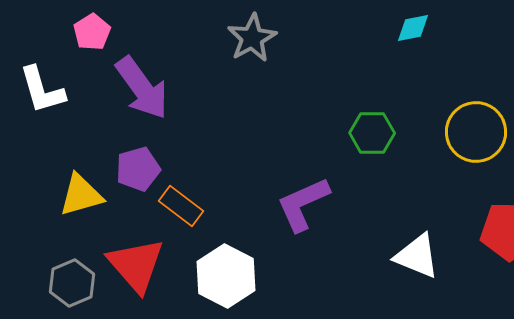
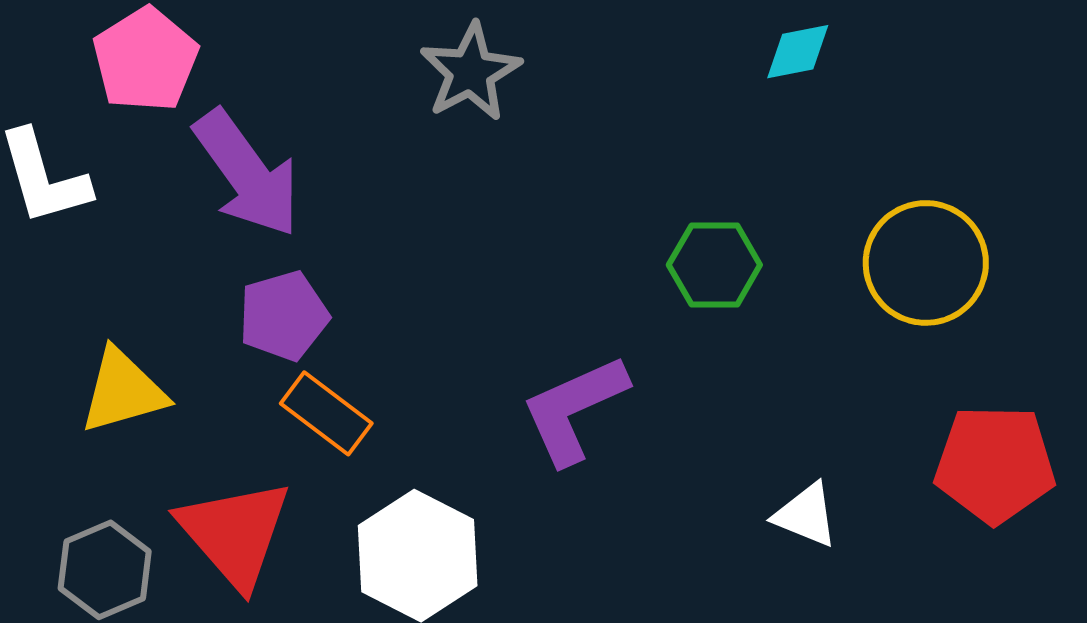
pink pentagon: (92, 32) -> (145, 60), size x1.4
purple pentagon: (138, 169) -> (284, 316), moved
white triangle: (417, 256) -> (806, 515), size x0.7

